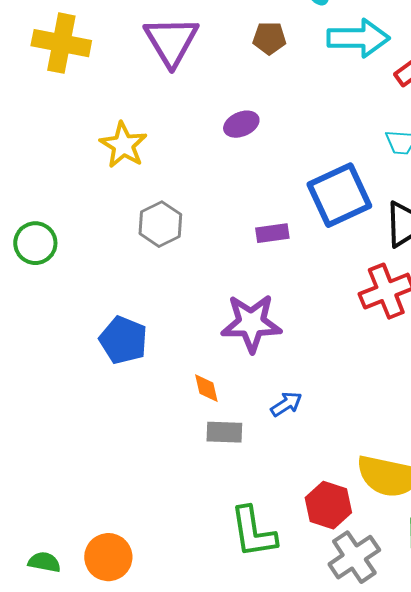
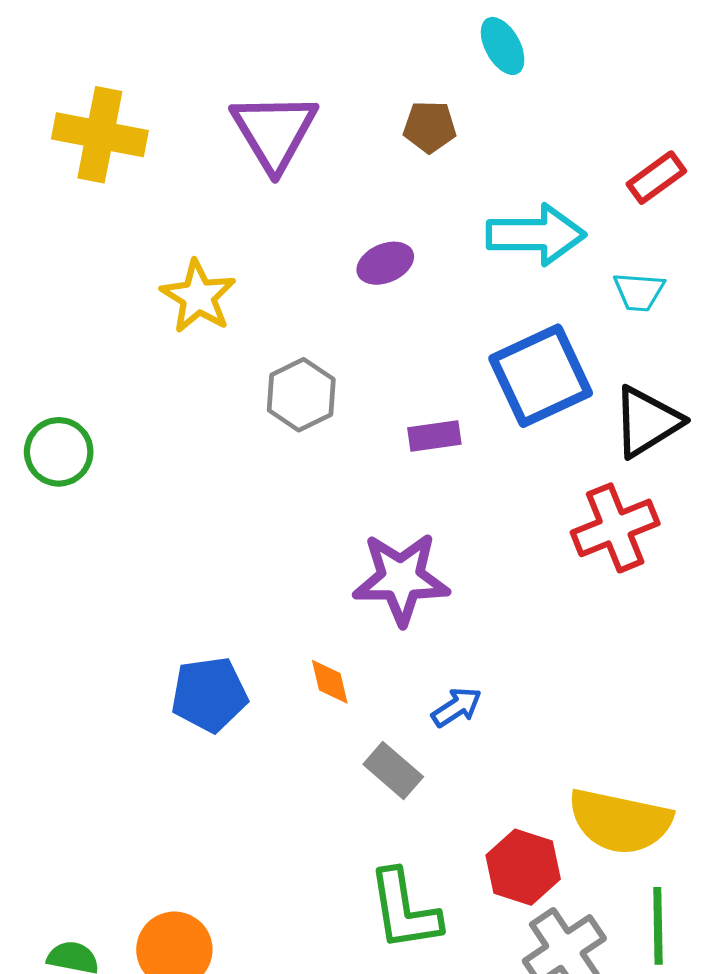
cyan arrow: (358, 38) -> (536, 235), moved
gray hexagon: (160, 224) -> (301, 395), moved
blue pentagon: (123, 340) -> (209, 694), moved, turned -30
gray rectangle: (224, 432) -> (393, 771), moved, turned 39

